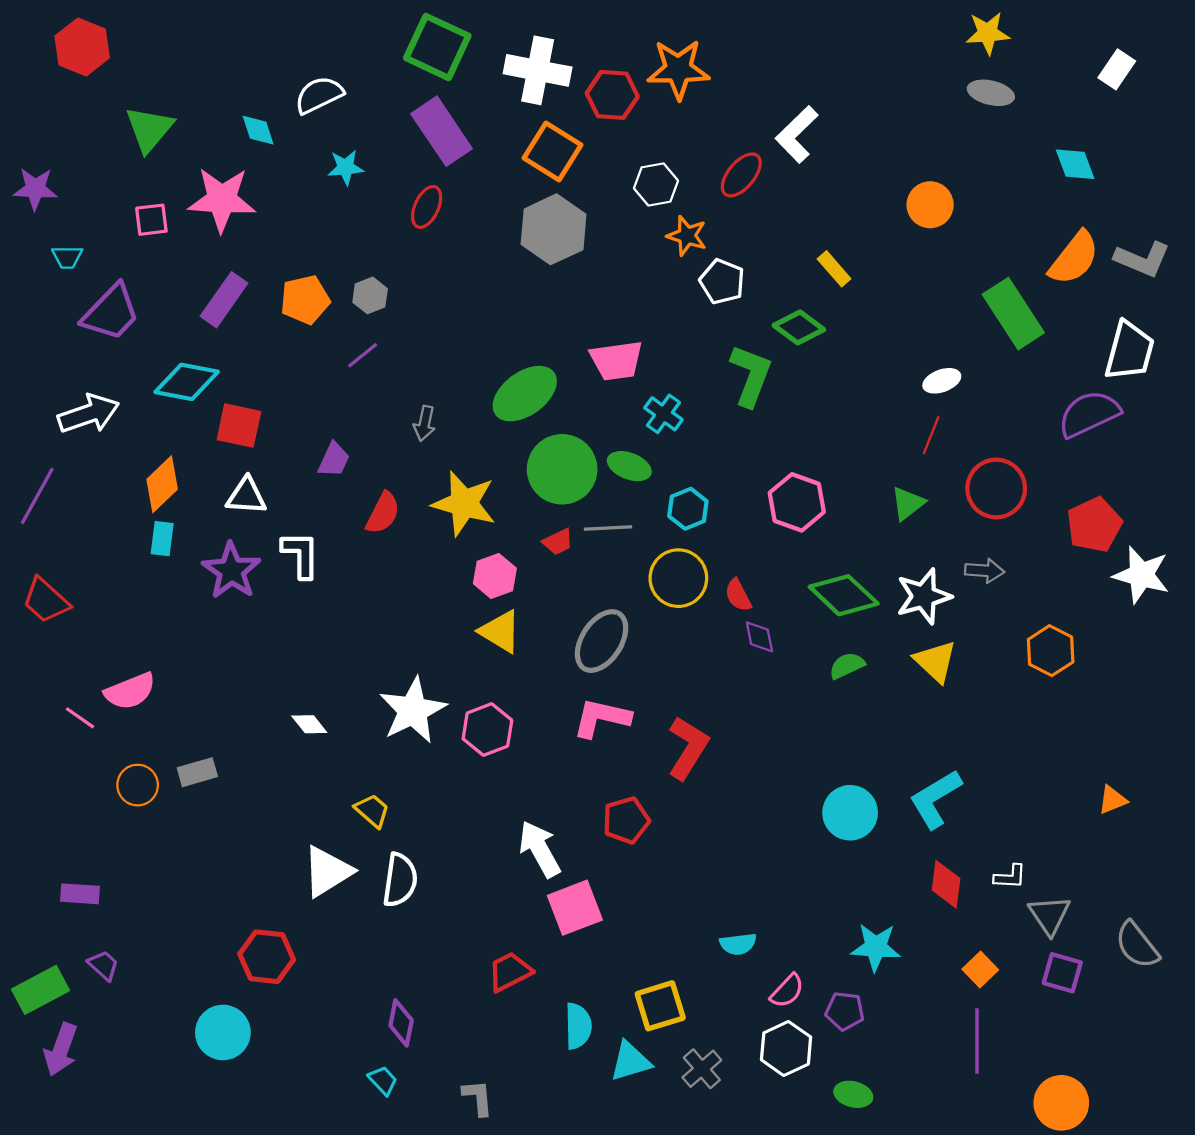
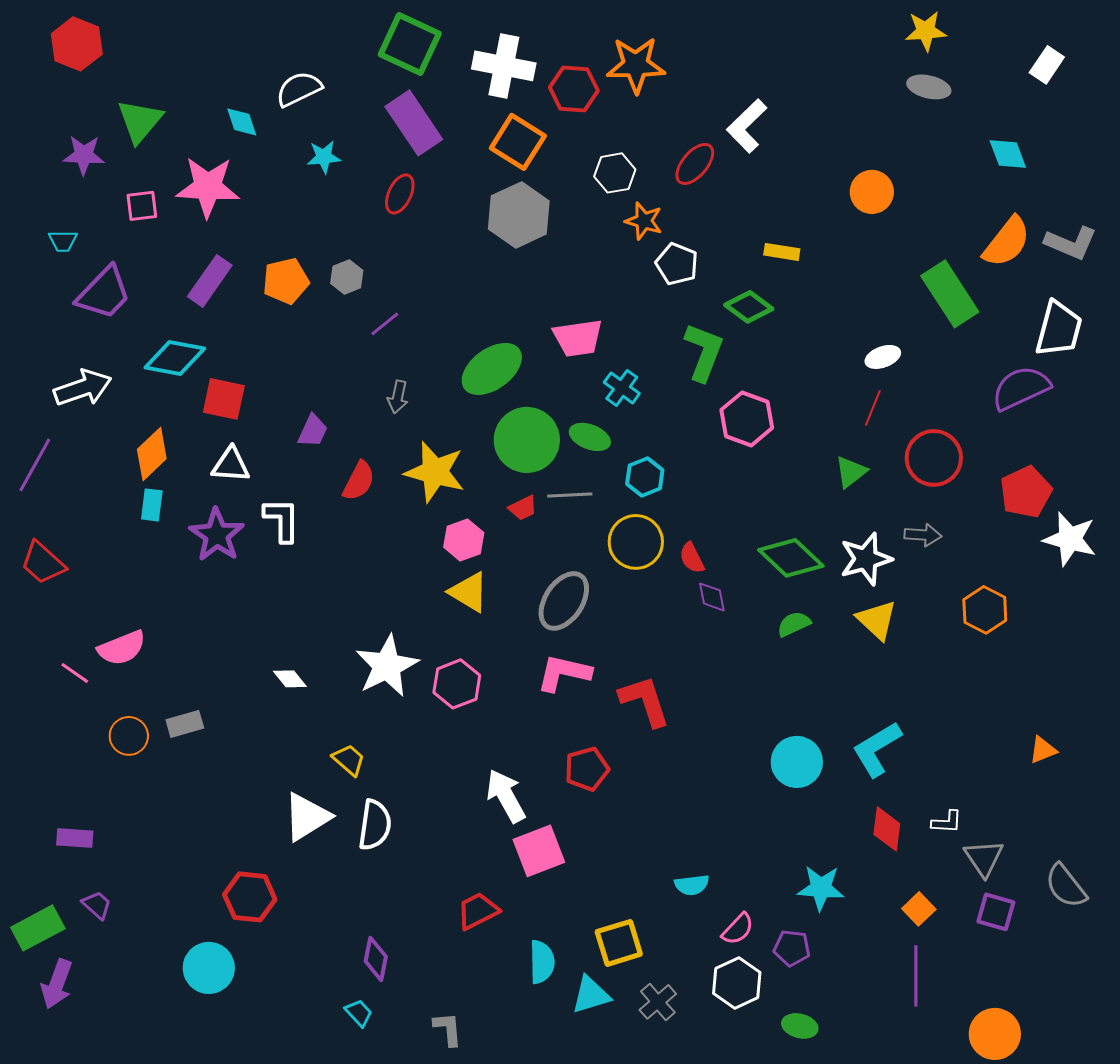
purple star: (35, 189) -> (84, 155), moved
yellow rectangle: (834, 269) -> (782, 252), turned -40
purple line: (363, 355) -> (385, 324), moved
pink hexagon: (797, 502) -> (747, 419), moved
red L-shape: (688, 748) -> (645, 701), turned -50

